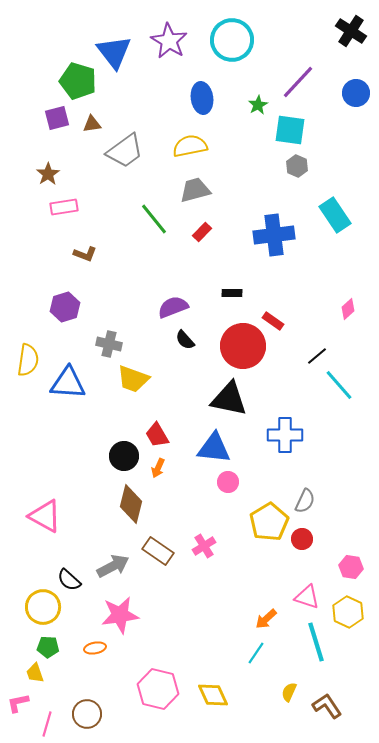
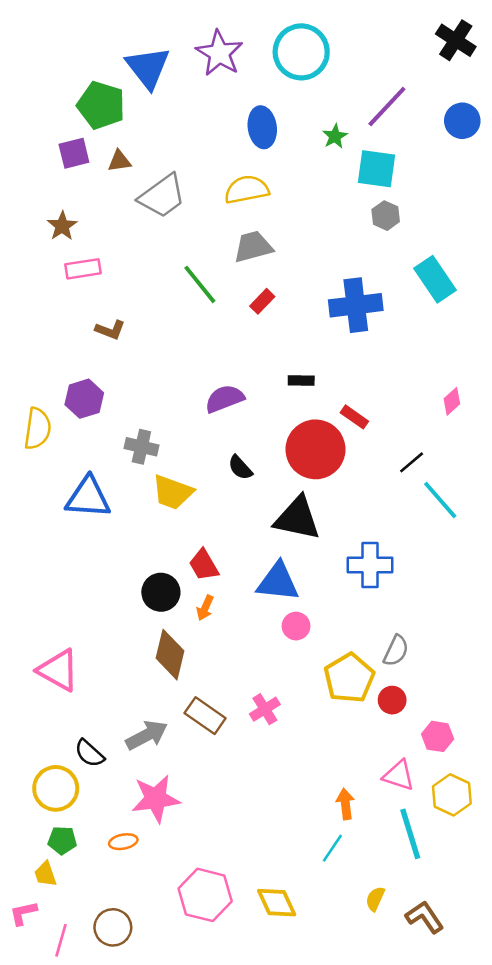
black semicircle: (185, 340) -> (240, 468), moved
yellow semicircle: (28, 360) -> (38, 429), moved
pink hexagon: (351, 567) -> (438, 736), moved
orange arrow: (266, 619) -> (345, 804), turned 125

